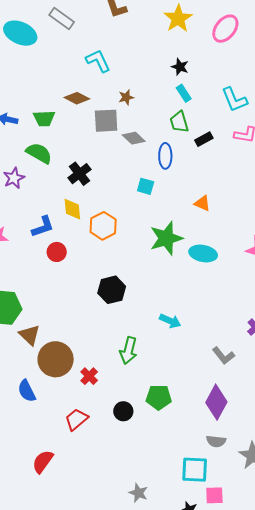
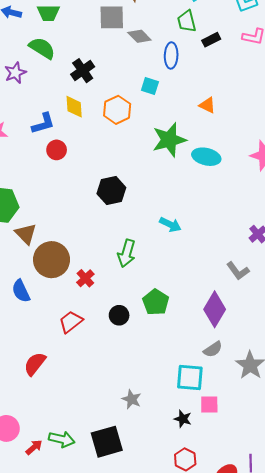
orange hexagon: (103, 226) -> (117, 110), moved
gray L-shape: (223, 356) -> (238, 271), moved
green pentagon: (159, 397) -> (156, 302), turned 30
gray semicircle: (216, 441) -> (213, 349), turned -42

